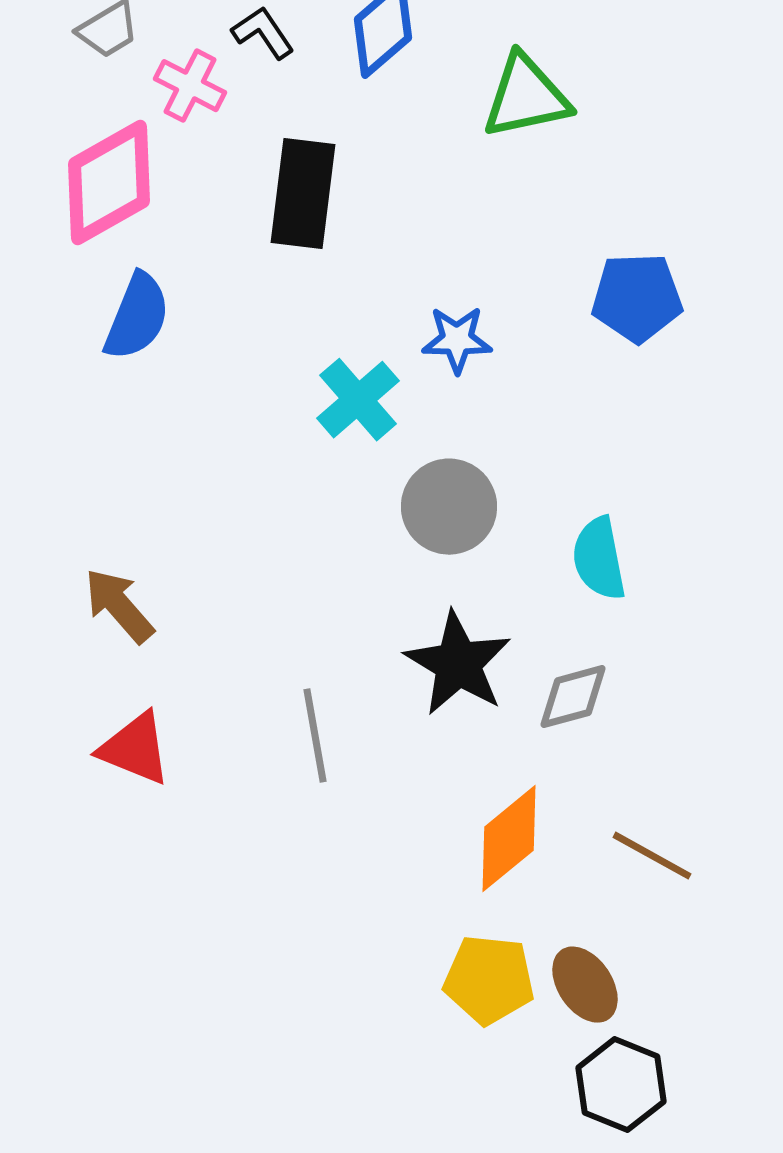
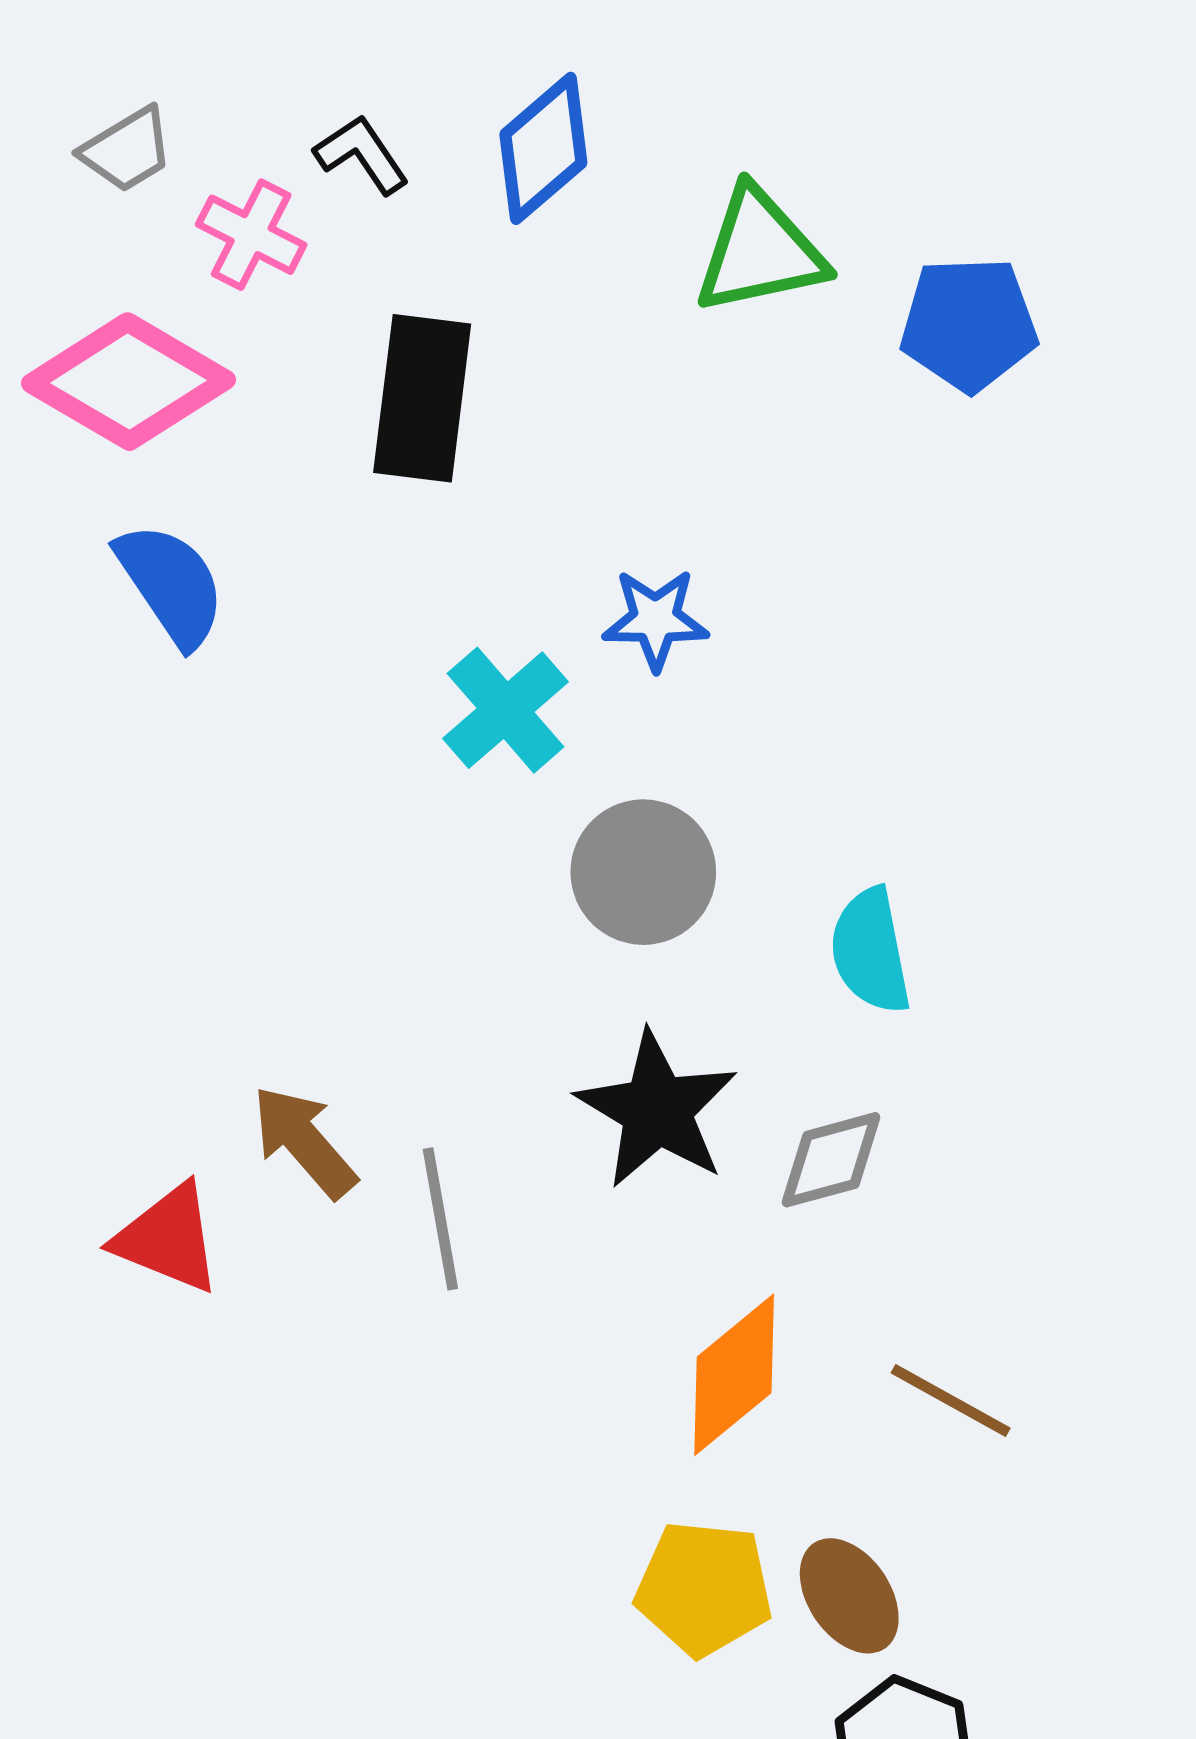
pink diamond: (109, 183) -> (129, 382), turned 60
blue pentagon: (637, 298) -> (969, 324), moved
blue semicircle: (137, 317) -> (171, 584), turned -56
brown arrow: (119, 606) -> (304, 1142), moved

